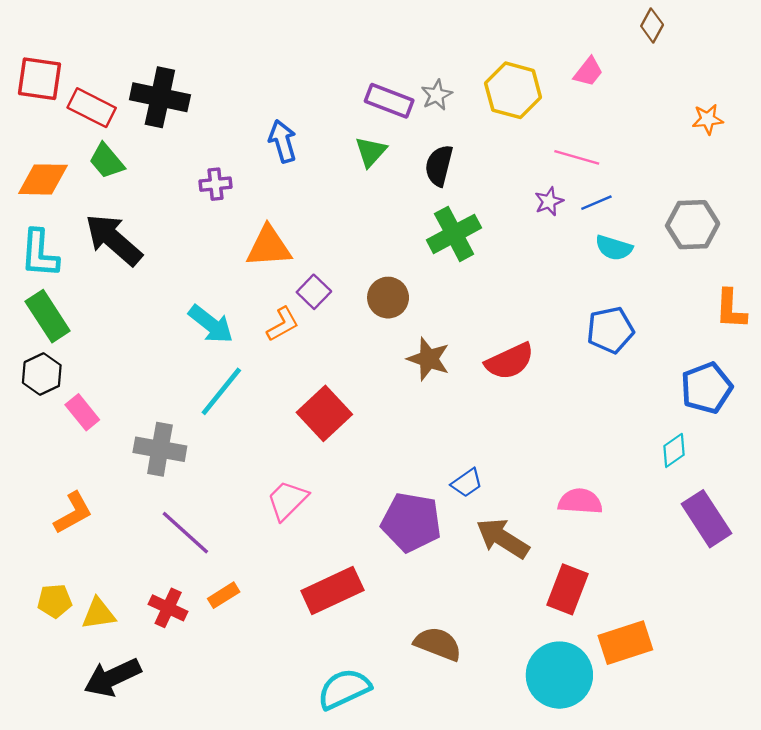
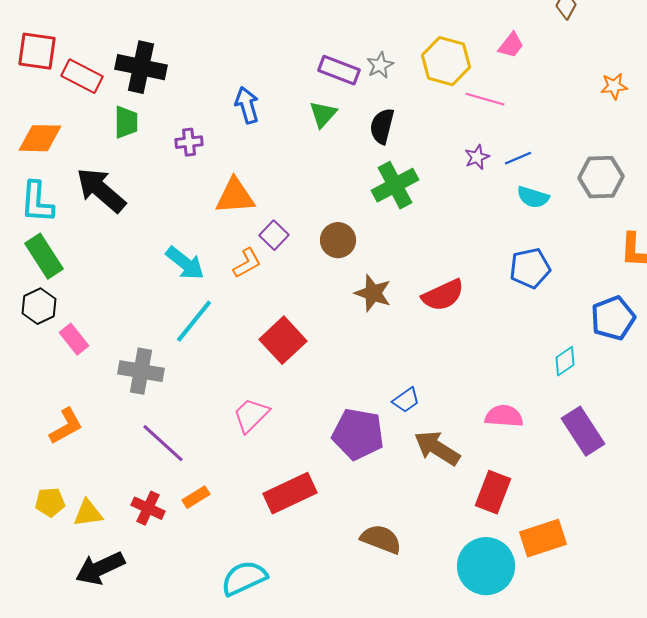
pink line: (577, 157) -> (485, 99), moved
green trapezoid: (107, 161) -> (126, 122), moved, turned -140
cyan diamond: (674, 450) -> (565, 361), moved
purple rectangle: (706, 519) -> (583, 431), moved
cyan semicircle: (344, 689) -> (244, 578), moved

